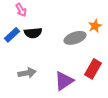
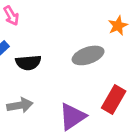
orange star: (95, 26) -> (118, 26), moved
black semicircle: (33, 33) -> (28, 63), moved

